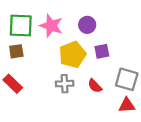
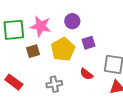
brown square: (16, 51) -> (33, 51), moved
gray cross: (65, 84) -> (54, 84), moved

